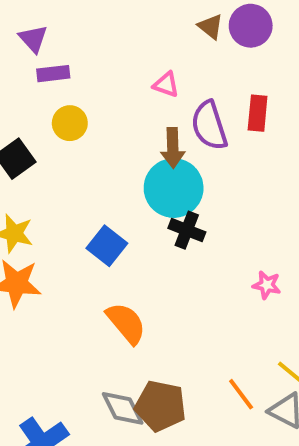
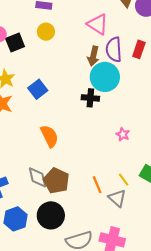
pink triangle: (166, 85) -> (98, 24), size x1.6
cyan circle: (174, 188) -> (105, 77), moved
black cross: (187, 230) -> (90, 98), turned -30
blue square: (107, 246) -> (38, 89), moved

